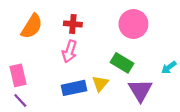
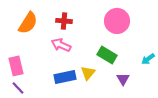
pink arrow: (69, 51) -> (61, 45), turned 96
purple triangle: (140, 90) -> (123, 79), size x0.6

